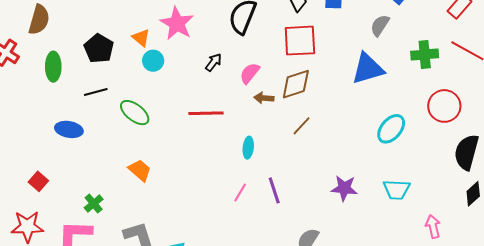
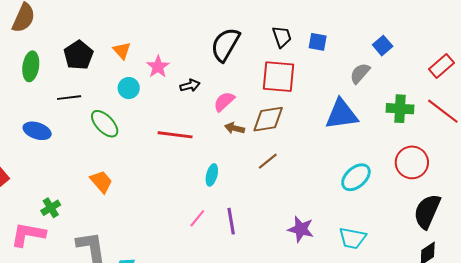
pink star: (177, 23) -> (158, 67), moved, size x0.7
cyan circle: (153, 61) -> (129, 88), moved
black arrow: (214, 62) -> (190, 86), turned 30

